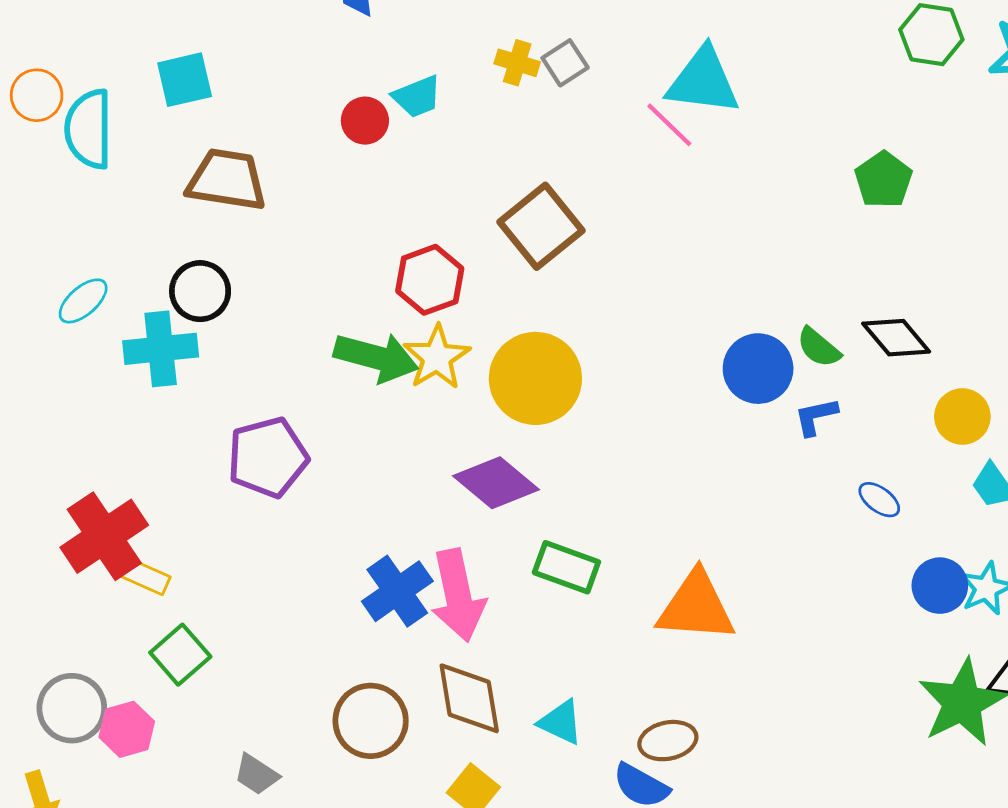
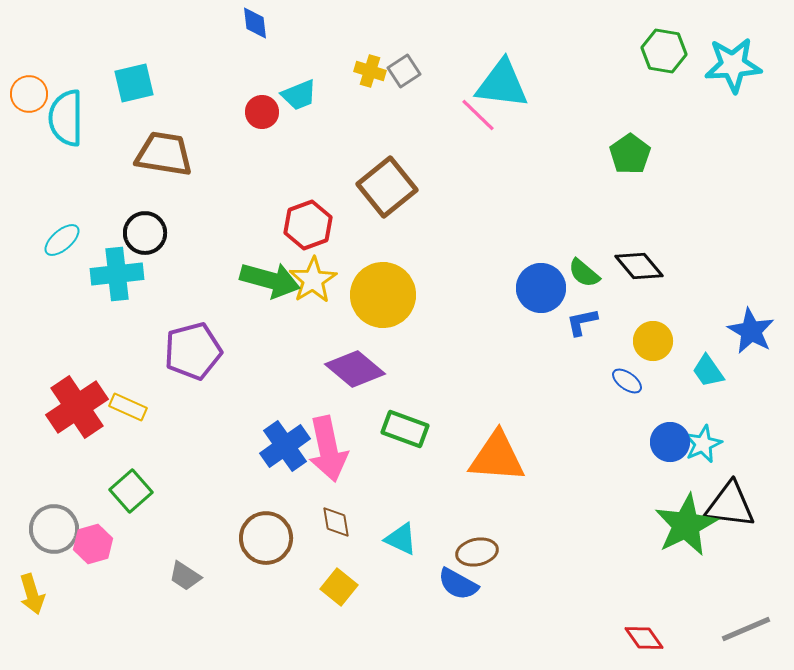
yellow circle: (962, 416) -> (653, 341), moved
yellow rectangle: (144, 576) -> (128, 407), moved
brown diamond: (469, 698) -> (336, 522), size x0.6

